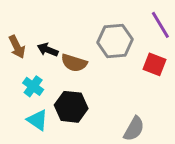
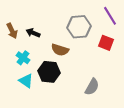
brown semicircle: (74, 63) -> (60, 50), moved

